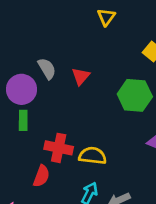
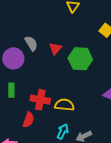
green hexagon: (135, 95) -> (80, 59), moved
green rectangle: (23, 120) -> (11, 90), moved

